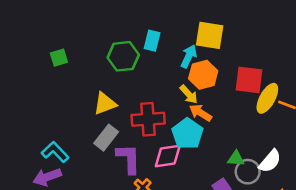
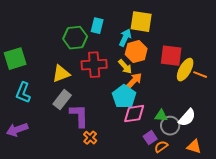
green square: (59, 58) -> (15, 59), moved, size x1.6
orange arrow: (201, 113) -> (134, 81), turned 102
red cross: (148, 119) -> (94, 65), moved
cyan L-shape: (55, 152) -> (23, 93), moved, turned -115
pink diamond: (168, 156) -> (134, 114), moved

